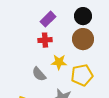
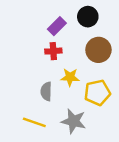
black circle: (83, 16) -> (88, 17), moved
gray semicircle: (39, 74) -> (46, 91), turned 42

